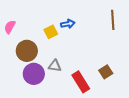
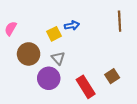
gray triangle: (55, 66) -> (58, 58), moved, turned 40
purple circle: (34, 74) -> (49, 78), moved

